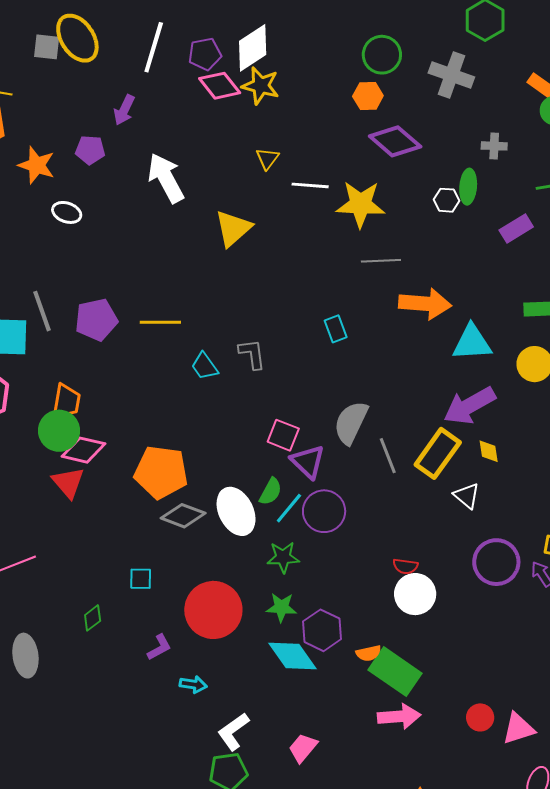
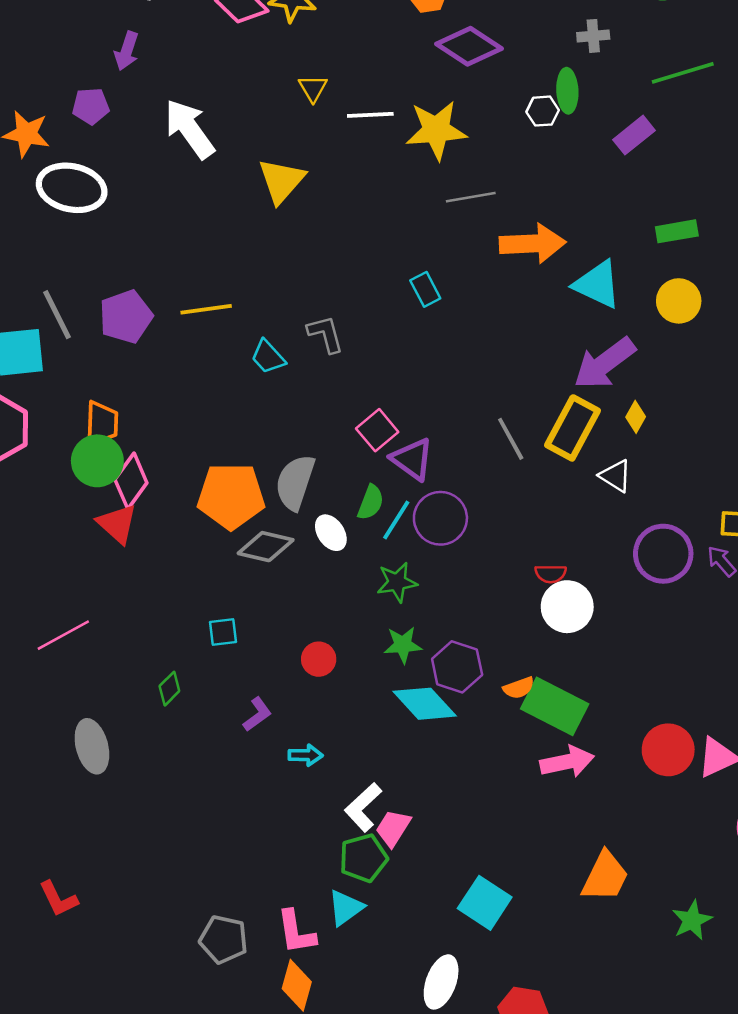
white ellipse: (67, 212) -> (72, 188), size x1.8
cyan triangle: (472, 343) -> (597, 284), turned 36
gray semicircle: (351, 423) -> (295, 482), moved
pink square: (283, 435) -> (377, 430), turned 36
pink diamond: (83, 450) -> (131, 481), turned -60
yellow diamond: (489, 451) -> (636, 417), turned 45
white ellipse: (236, 511) -> (331, 533), size x0.6
red circle: (213, 610) -> (319, 659), size x0.5
red circle: (480, 717) -> (668, 750), size x1.5
pink trapezoid: (303, 748) -> (393, 828), moved

